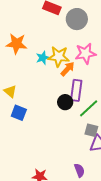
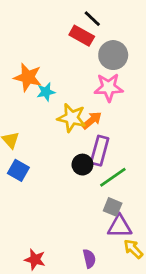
pink star: (85, 53) -> (109, 87), moved
yellow star: (59, 57) -> (72, 118), moved
cyan star: (43, 58) -> (46, 92), moved

